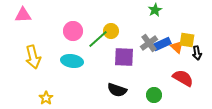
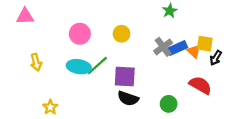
green line: (98, 39) -> (97, 66), moved
black arrow: (197, 53) -> (216, 58), turned 40
yellow arrow: (33, 57) -> (36, 62), size x0.7
purple square: (124, 57) -> (125, 76), moved

